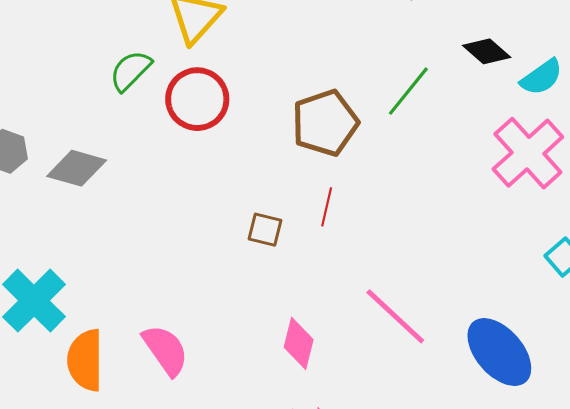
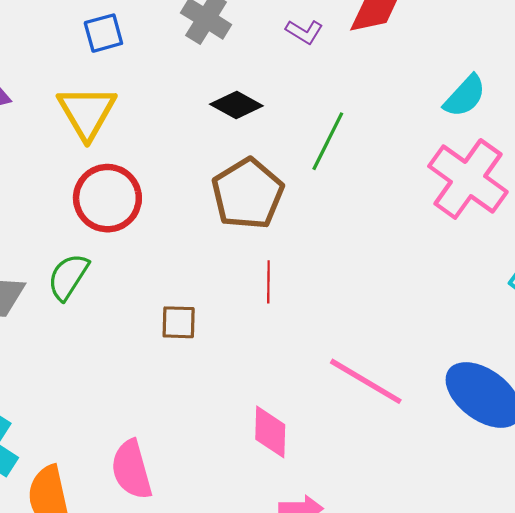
black diamond: (487, 51) -> (236, 105), moved
green semicircle: (131, 71) -> (68, 277), moved
brown square: (265, 230) -> (179, 322), moved
pink semicircle: (165, 350) -> (132, 470), turned -148

